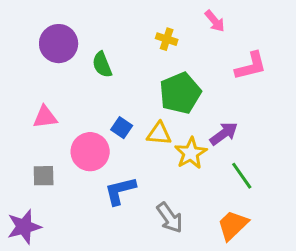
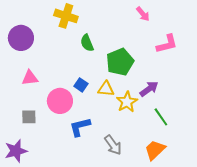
yellow cross: (167, 39) -> (66, 16), moved, size x1.6
purple circle: (59, 44) -> (21, 38), moved
green semicircle: (102, 65) -> (87, 43), moved

